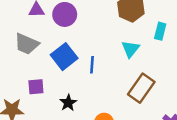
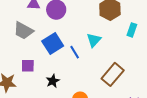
cyan triangle: (130, 49) -> (94, 40), moved
blue line: (92, 65) -> (75, 52), turned -40

